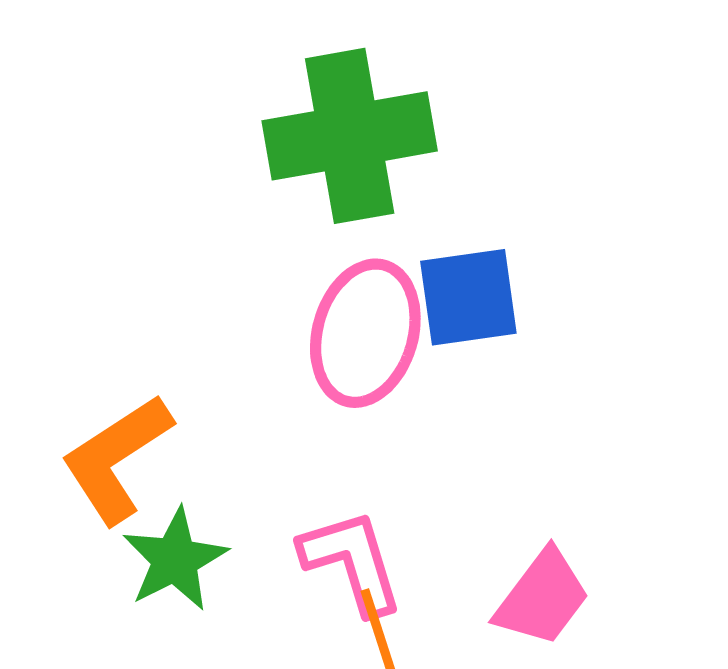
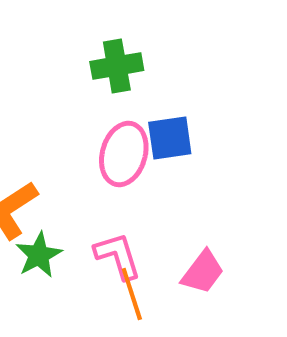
green cross: (350, 136) -> (117, 66), size x0.7

